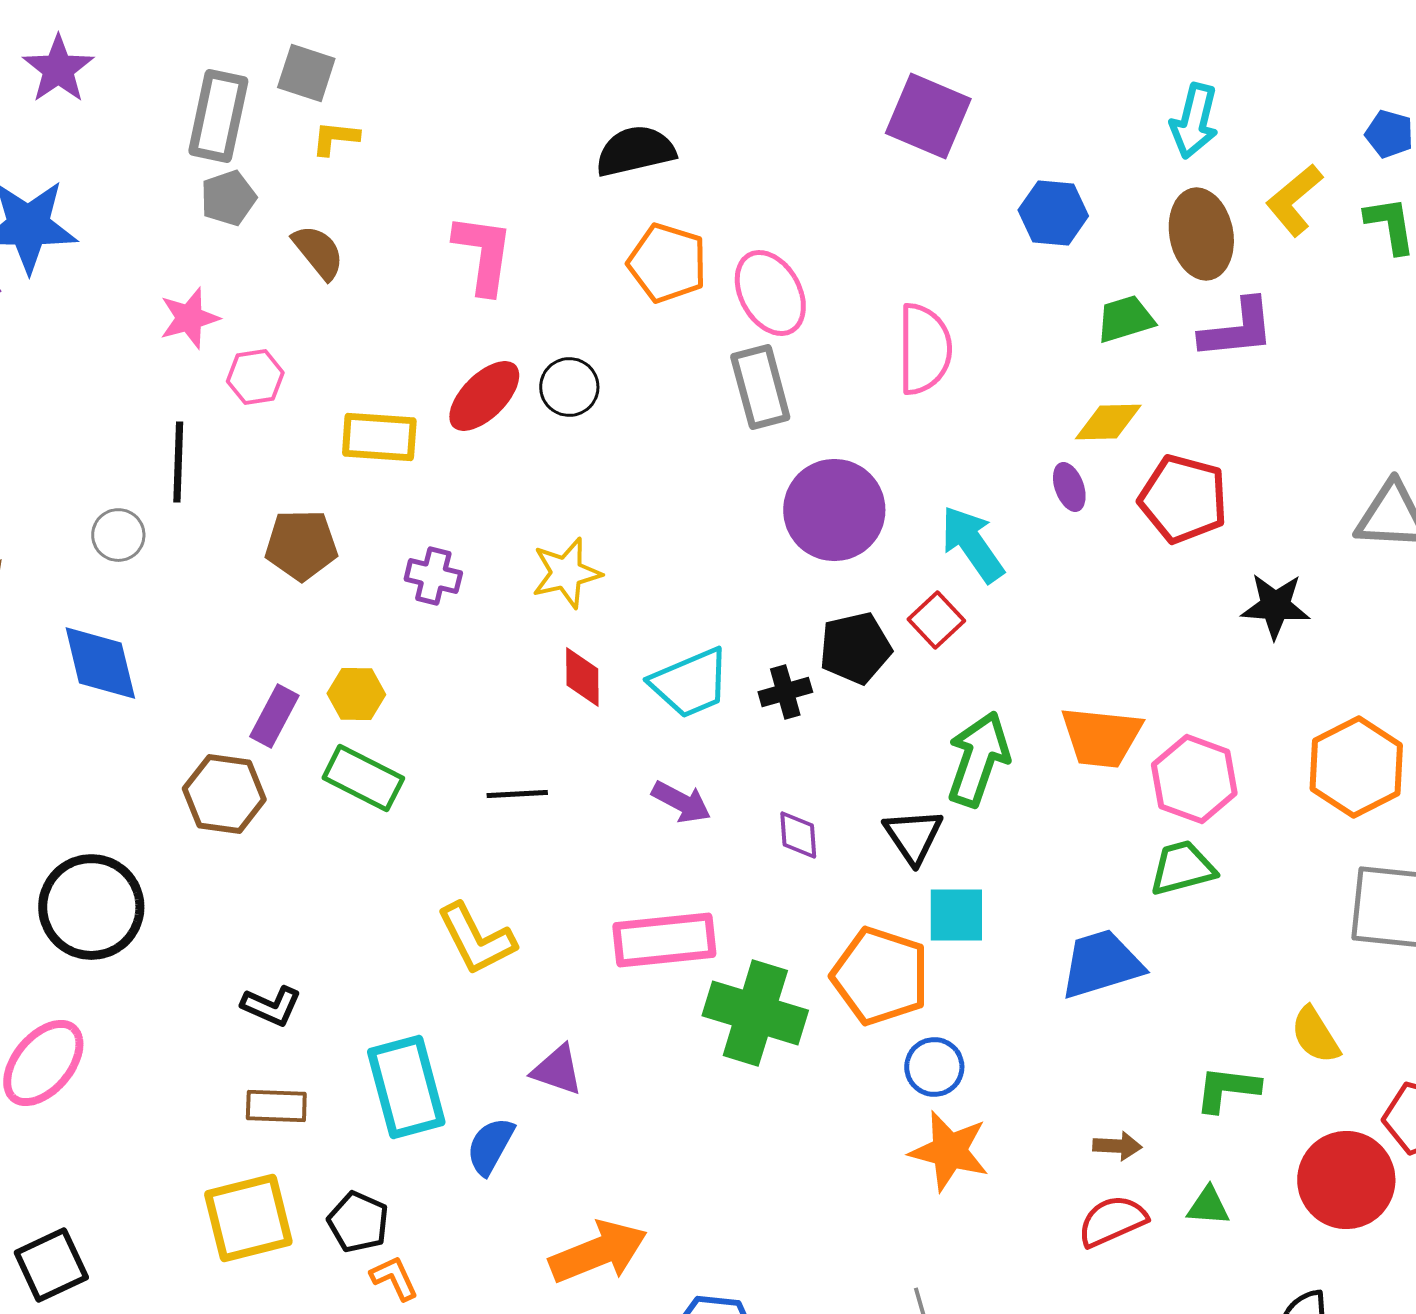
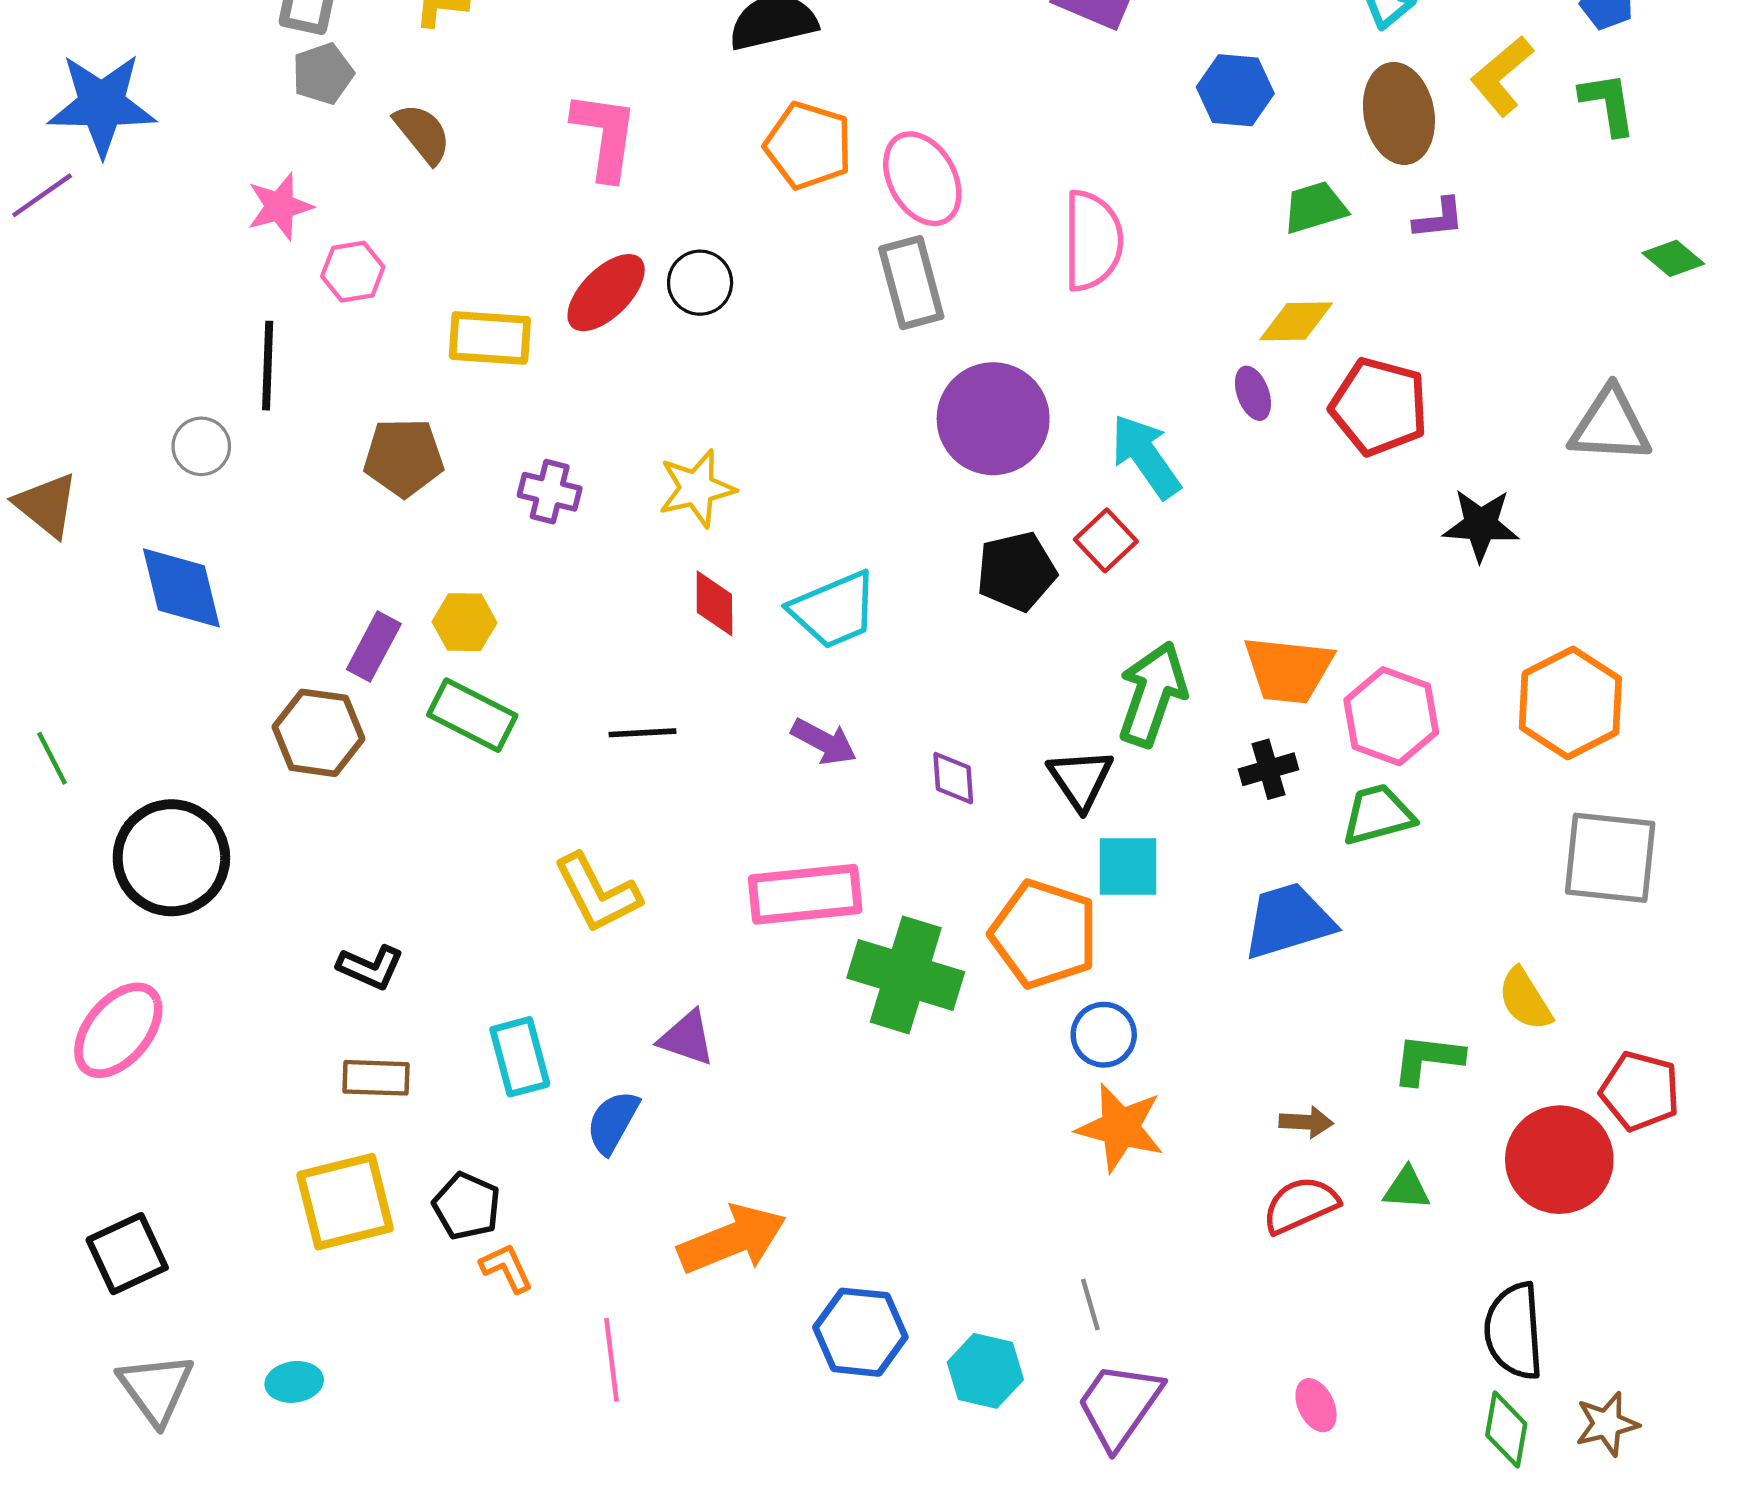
purple L-shape: (1237, 329) -> (1439, 219), size x0.6
black cross: (785, 692) -> (1268, 769), moved
cyan rectangle: (406, 1087) -> (520, 1057), size x0.7

